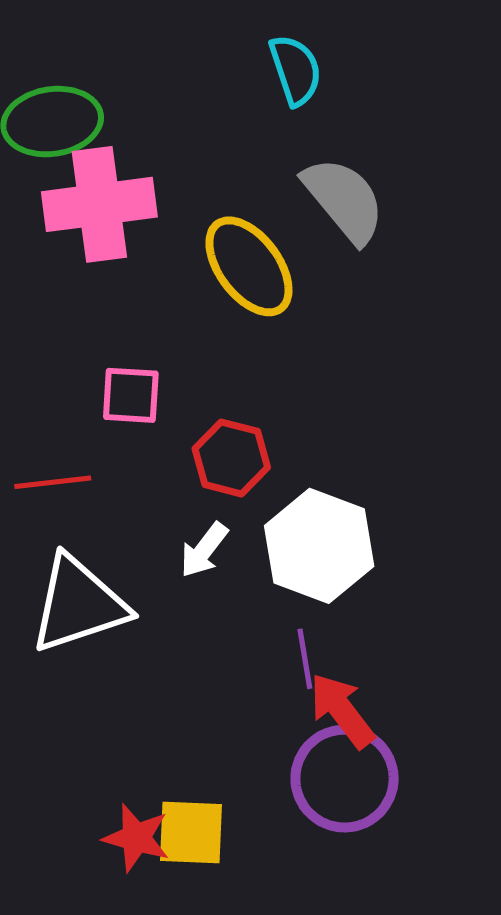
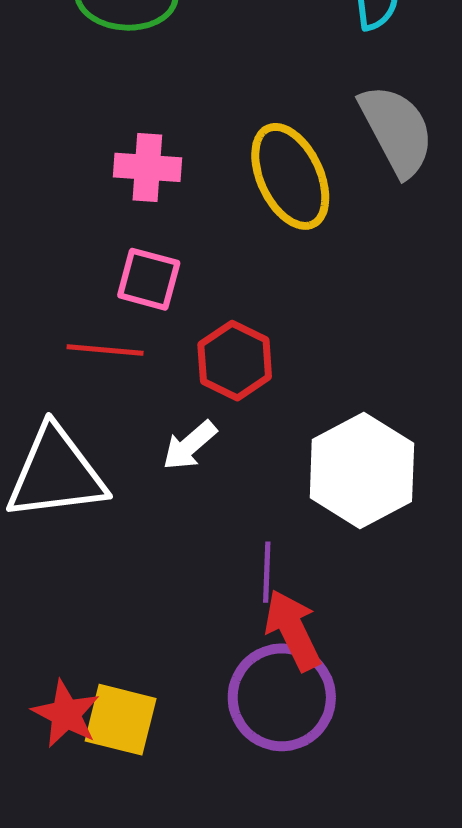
pink cross: (99, 204) -> (147, 167), moved, size x0.6
red line: (53, 482) -> (105, 350), moved
white hexagon: (319, 546) -> (362, 471), moved

